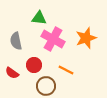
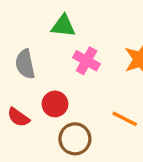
pink cross: (53, 39) -> (87, 61), size x0.7
orange line: (66, 70) -> (125, 119), moved

